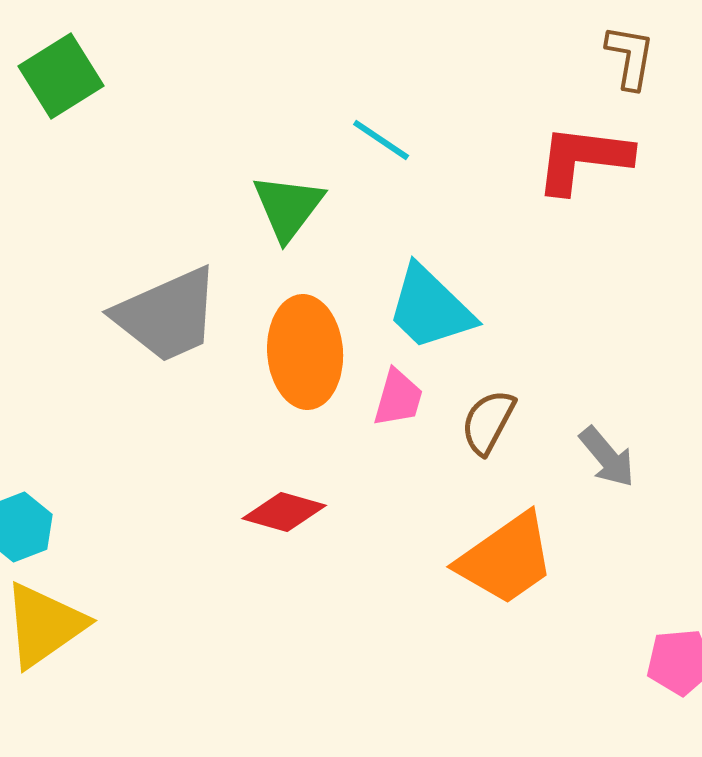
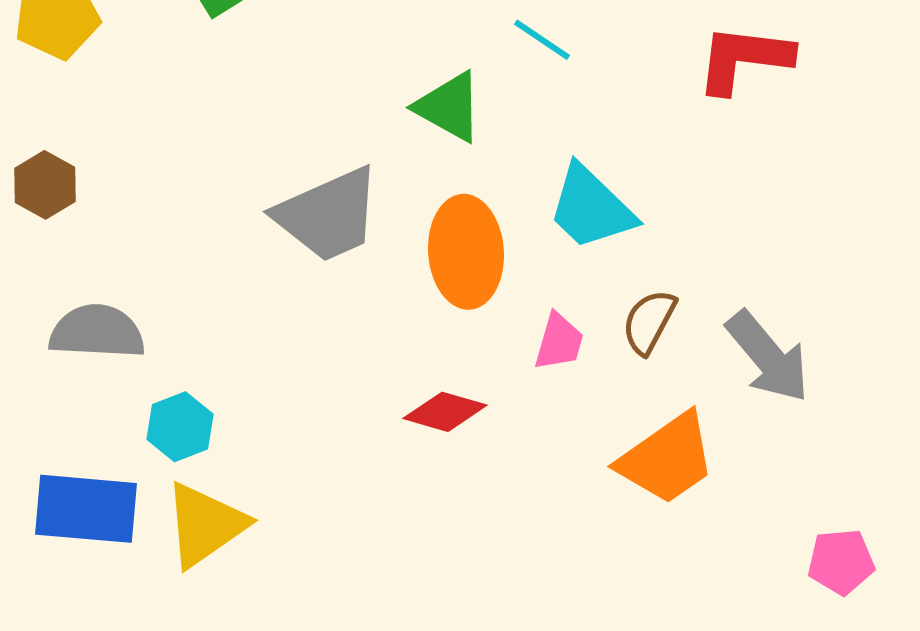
green triangle: (288, 207) -> (449, 107), turned -38
pink trapezoid: (398, 398) -> (559, 342), moved
gray arrow: (607, 457) -> (768, 357), size x1.5

